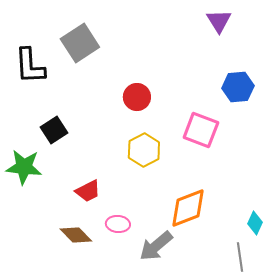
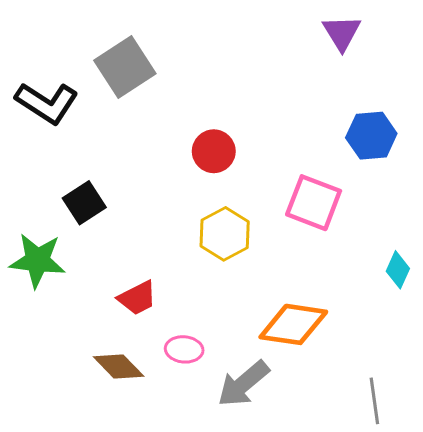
black L-shape: (30, 66) -> (47, 103), turned -54
orange diamond: (188, 208) -> (293, 324), turned 30
cyan diamond: (255, 223) -> (398, 270), moved

